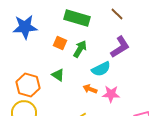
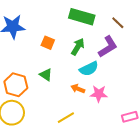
brown line: (117, 14) -> (118, 23), moved
green rectangle: (77, 18) -> (82, 17), moved
green arrow: (80, 49) -> (78, 47), moved

